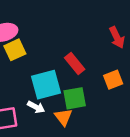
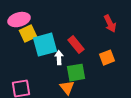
cyan square: (46, 85) -> (45, 45), moved
white arrow: (36, 107) -> (59, 58), moved, turned -120

